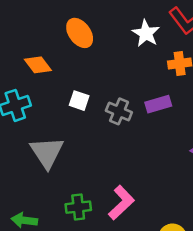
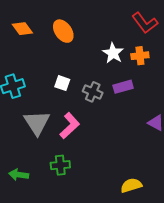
white star: (146, 33) -> (113, 53), moved
orange diamond: (38, 65) -> (22, 29), moved
pink L-shape: (121, 203) -> (70, 126), moved

